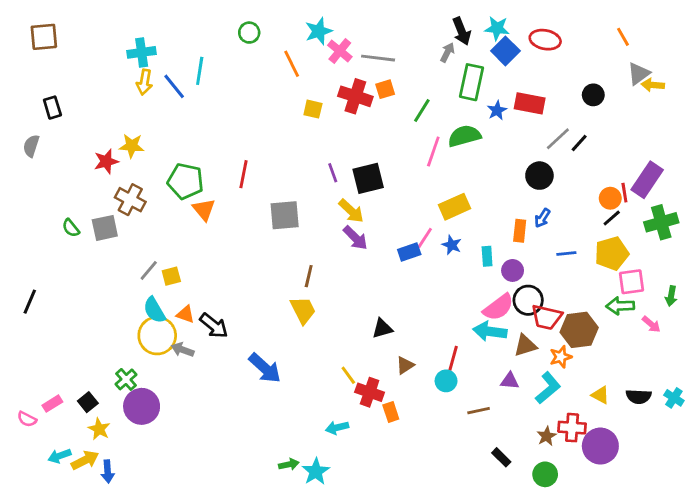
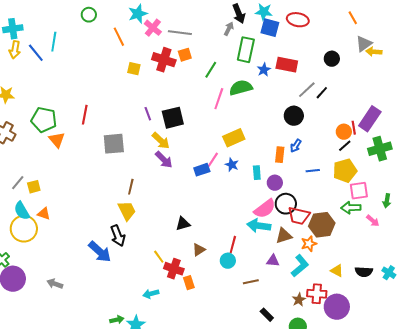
blue square: (505, 51) -> (270, 28), turned -30
black arrow: (214, 326) -> (118, 236), moved, turned 30
gray arrow: (183, 350) -> (55, 284), moved

